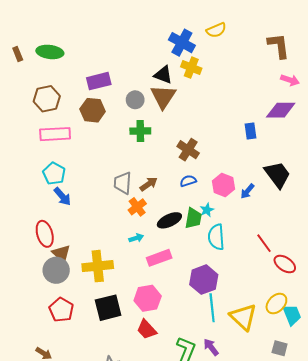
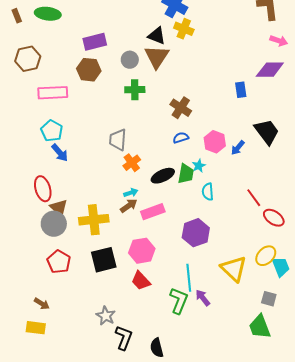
brown hexagon: (47, 99) -> (28, 59), moved
brown arrow: (149, 184) -> (129, 206), moved
cyan semicircle: (216, 237) -> (208, 192), size x0.7
cyan line: (212, 308) -> (189, 278), moved

